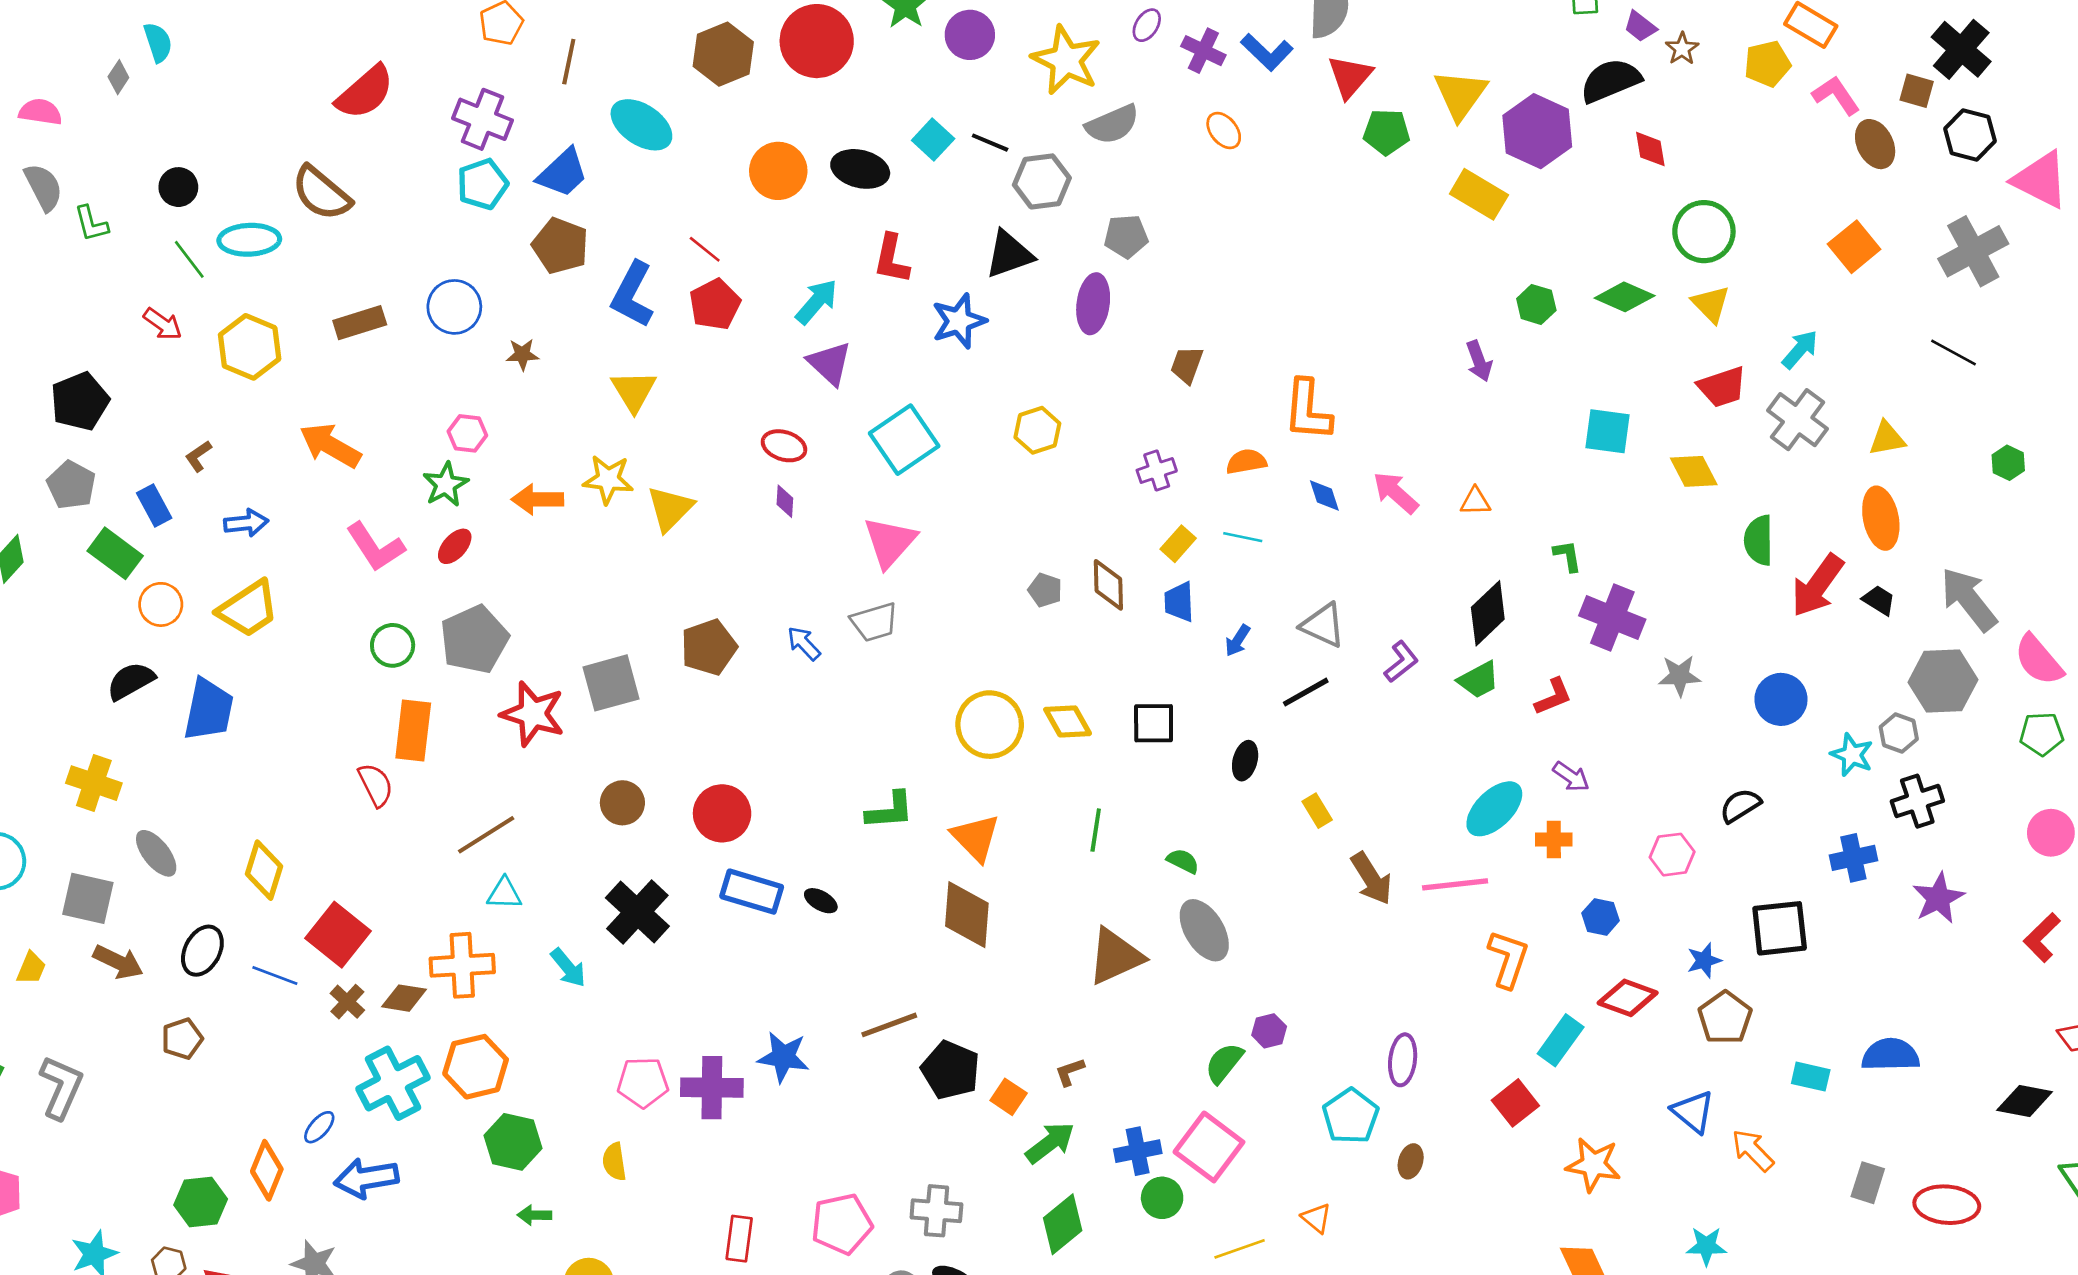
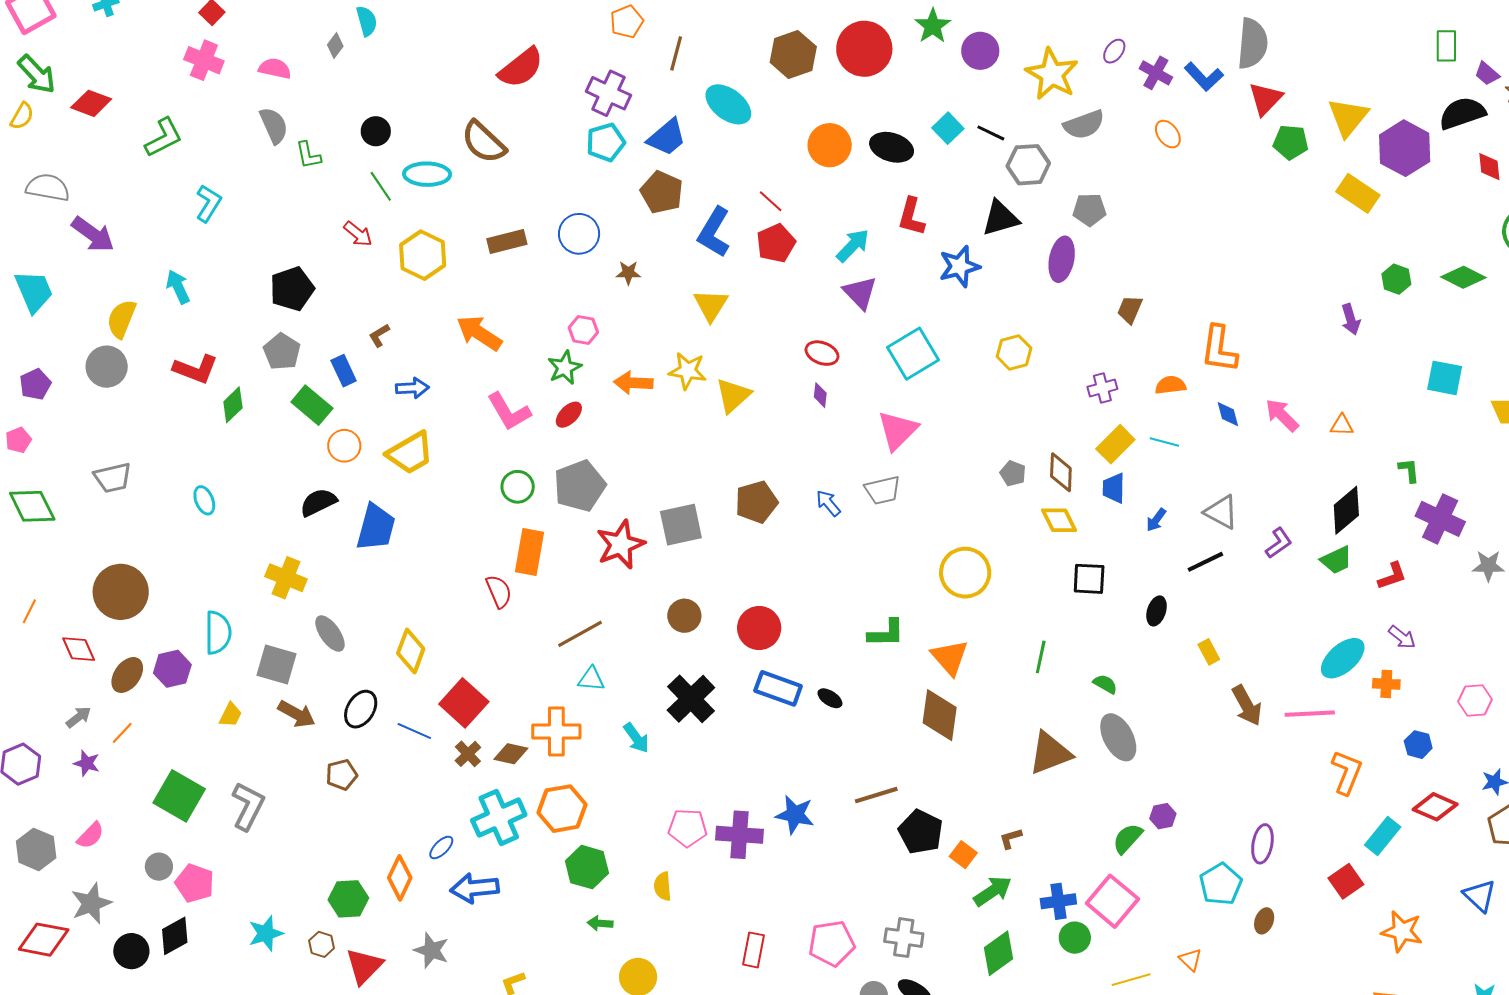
yellow rectangle: (1178, 544) -> (1115, 444), size x1.4
red star: (533, 714) -> (621, 545), turned 30
yellow diamond: (1068, 721) -> (1059, 520), moved

